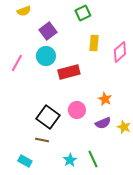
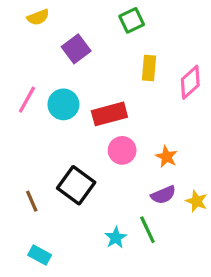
cyan circle: (46, 56) -> (63, 104), moved
pink circle: (77, 110) -> (122, 150), moved
brown line: (42, 140) -> (32, 201), moved, turned 56
green line: (93, 159) -> (147, 230), moved
cyan star: (70, 160) -> (116, 238), moved

